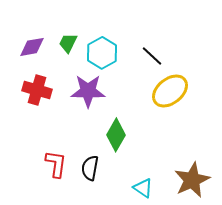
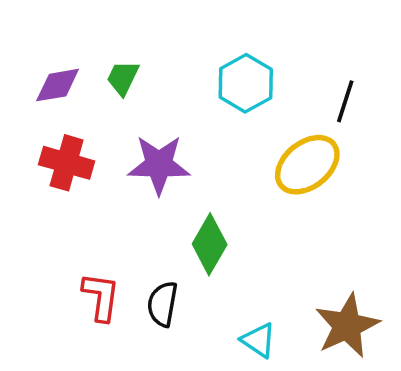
cyan hexagon: (102, 53) -> (246, 83), moved
black line: (152, 56) -> (345, 101), moved, turned 65

